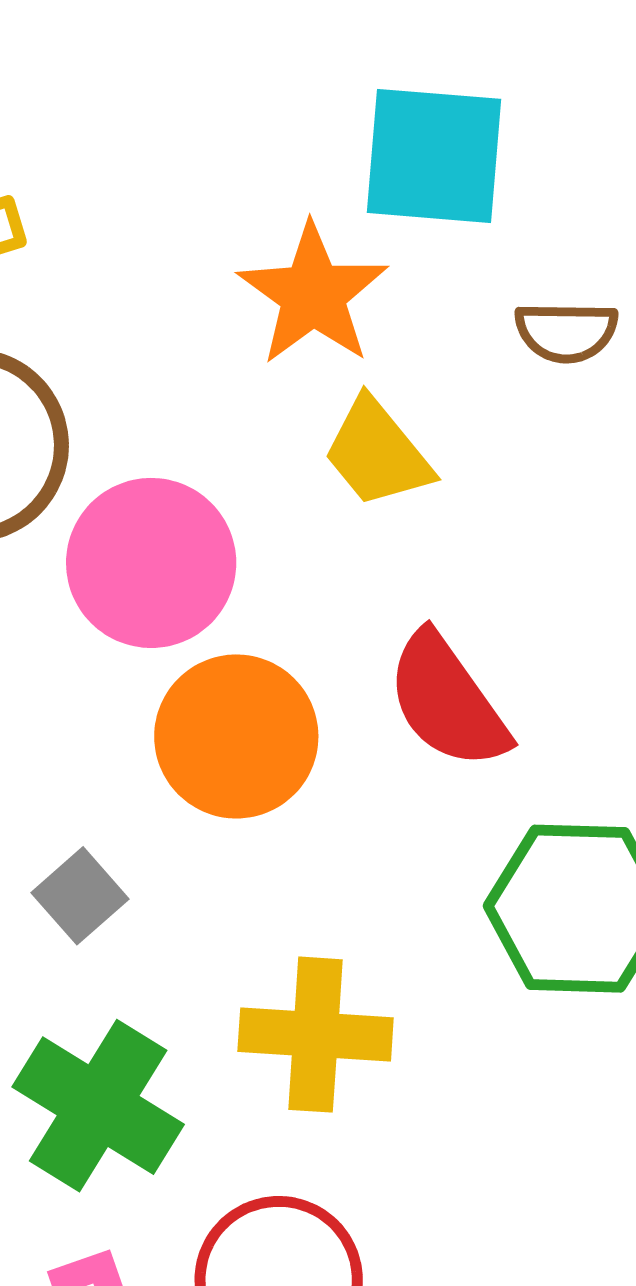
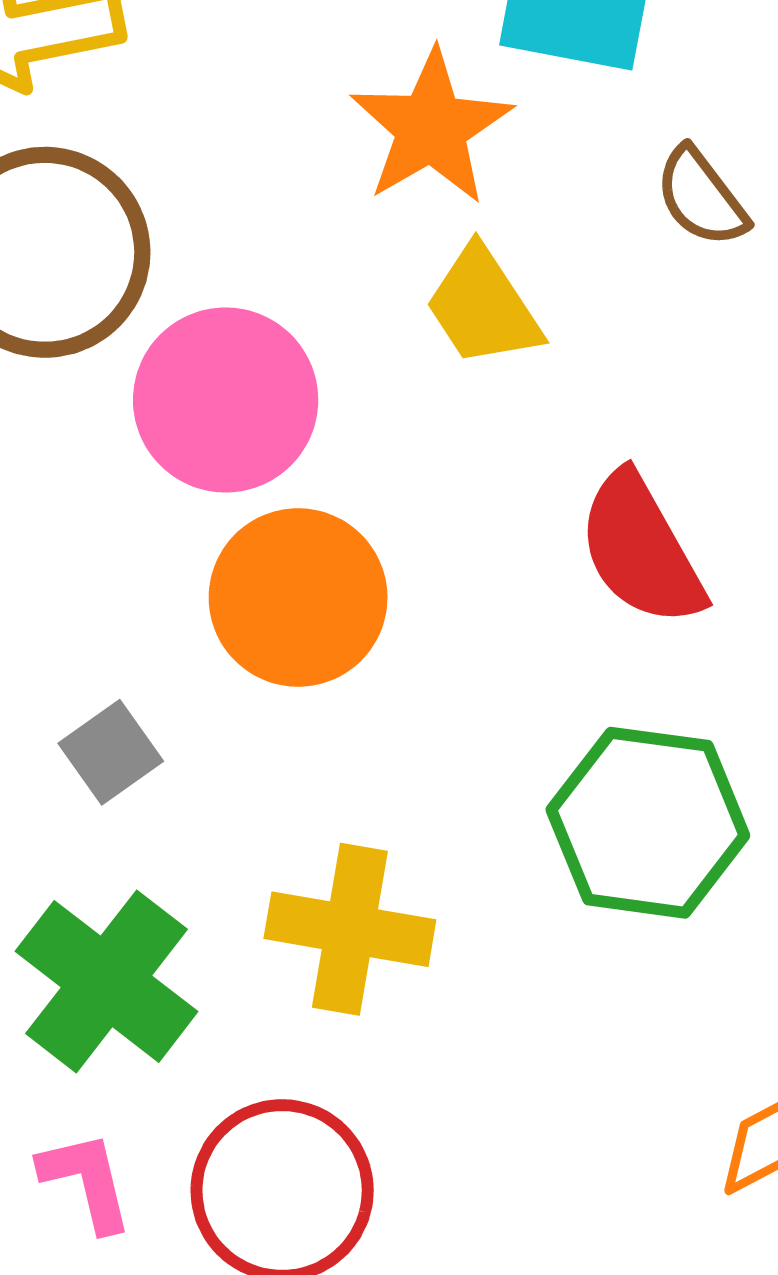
brown semicircle: (566, 332) -> (701, 197), turned 46
red semicircle: (447, 701) -> (641, 549), moved

